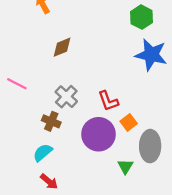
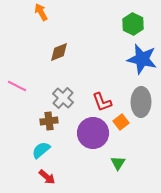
brown cross: (51, 121) -> (49, 121), turned -30
gray ellipse: (150, 146) -> (141, 102), moved

